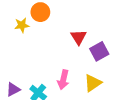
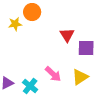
purple square: (99, 51) -> (86, 48), turned 30
pink arrow: (63, 80) -> (53, 74), turned -60

